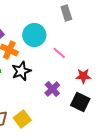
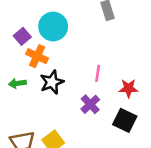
cyan circle: (34, 35) -> (53, 26), moved
pink line: (59, 53) -> (98, 73), moved, turned 56

